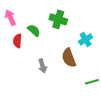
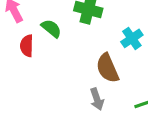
gray arrow: (43, 66) -> (97, 99), moved

